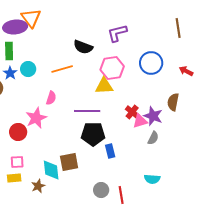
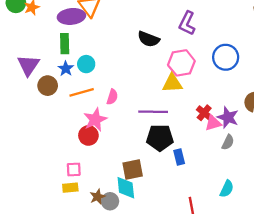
purple L-shape: (117, 33) -> (187, 23), turned -50
orange line: (62, 69) -> (82, 92), moved
red circle: (18, 132) -> (88, 135), moved
cyan diamond: (51, 170) -> (126, 188), moved
cyan semicircle: (152, 179) -> (227, 189), turned -70
gray circle: (101, 190) -> (110, 201), moved

